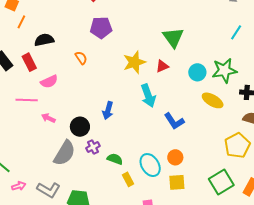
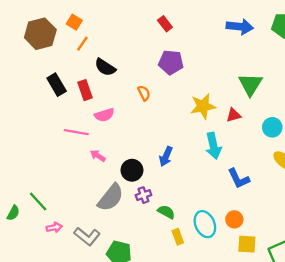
black semicircle: (44, 40) -> (105, 67), turned -144
yellow square: (177, 182) -> (247, 244), moved

